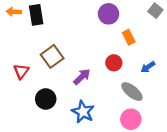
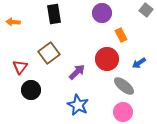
orange arrow: (14, 12) -> (13, 22), moved
black rectangle: (36, 15) -> (54, 14), moved
red circle: (114, 63) -> (107, 59), size x1.5
black circle: (46, 99) -> (31, 90), moved

